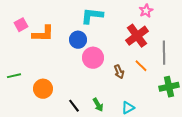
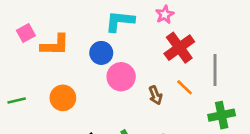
pink star: (146, 11) -> (165, 15), moved
orange circle: (43, 89) -> (63, 98), moved

